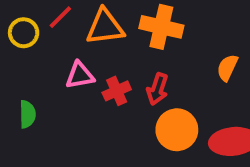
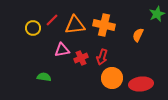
orange semicircle: (227, 68) -> (138, 35), moved
green semicircle: (27, 114) -> (44, 77), moved, turned -80

